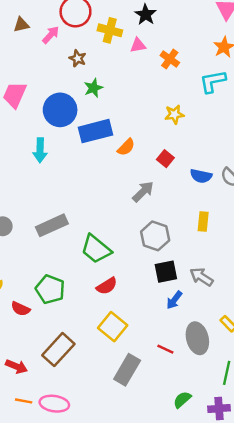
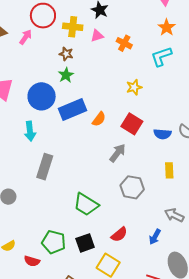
brown star: (78, 58) -> (66, 54), moved
red square: (165, 159) -> (132, 124), size x1.5
gray rectangle: (52, 225) -> (45, 167), moved, turned -40
black square: (166, 272) -> (85, 243), moved
red semicircle: (107, 286) -> (119, 234), moved

